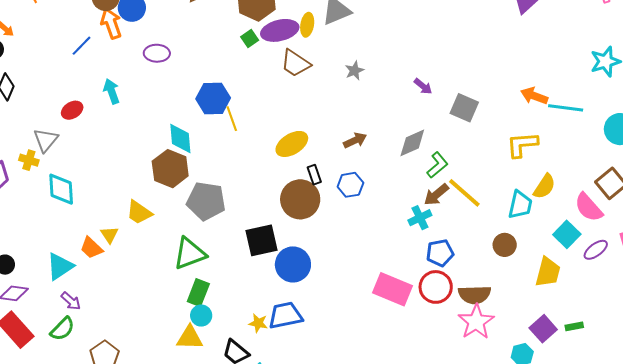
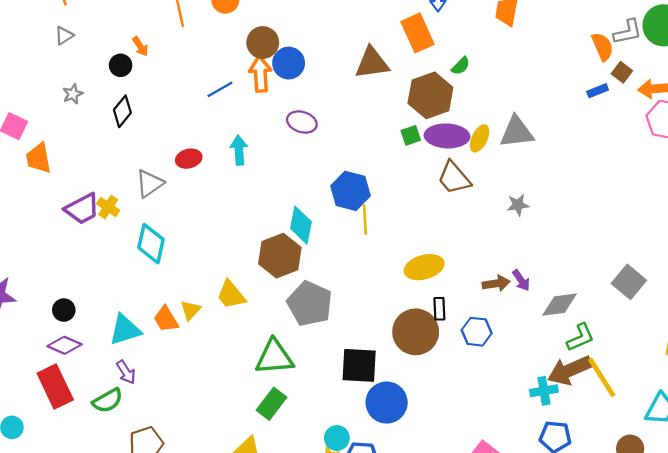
purple arrow: (423, 86) -> (521, 280), moved
yellow cross: (29, 160) -> (108, 207), moved
brown arrow: (436, 195) -> (570, 370), size x1.4
cyan circle: (201, 316) -> (337, 438), moved

